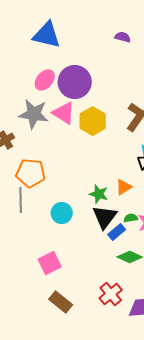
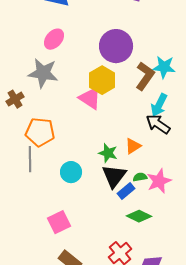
purple circle: (75, 82) -> (116, 46), moved
pink triangle: (64, 113) -> (90, 98), moved

